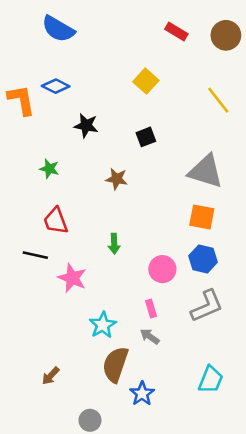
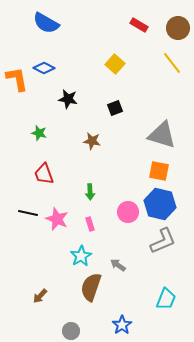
yellow line: (218, 100) -> (172, 63), moved
black line: (35, 255) -> (28, 213), moved
blue hexagon: (203, 259) -> (160, 204), size x1.4
pink rectangle: (151, 308) -> (90, 224), moved
blue star: (142, 394) -> (122, 325), moved

